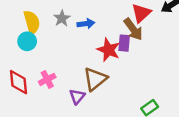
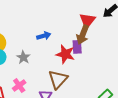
gray star: (62, 18) -> (23, 57), moved
brown arrow: (133, 29) -> (83, 35), turned 66

